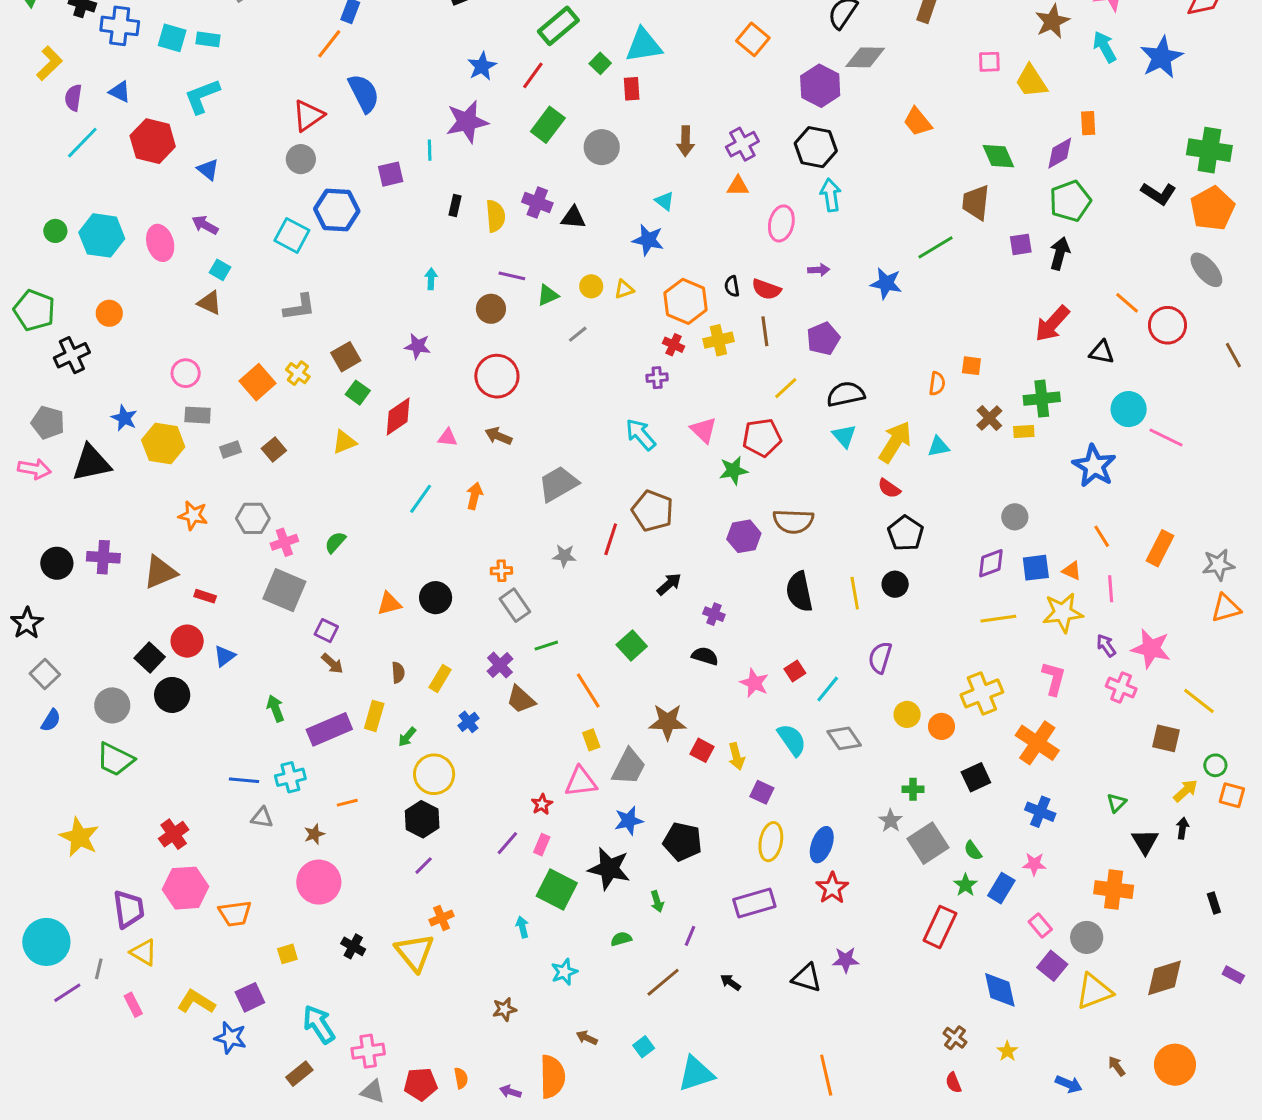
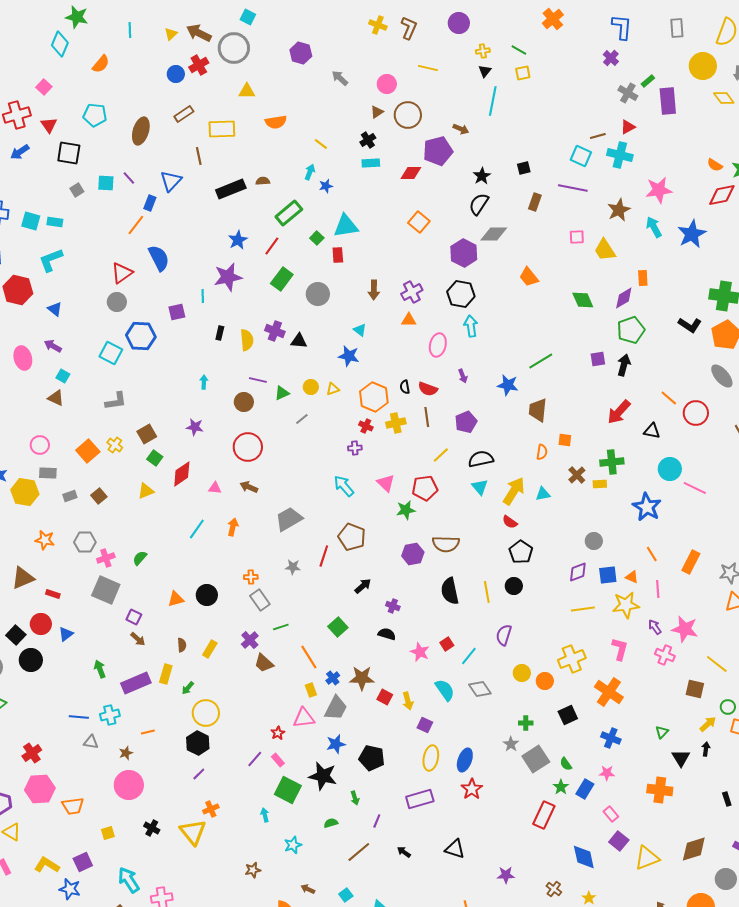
brown trapezoid: (976, 203) -> (538, 410), moved
purple arrow: (819, 270) -> (463, 376), turned 72
blue cross: (468, 722) -> (333, 678), moved
pink rectangle: (542, 845) -> (278, 760), turned -64
gray circle: (1087, 937) -> (726, 879), moved
purple star: (846, 960) -> (506, 875), moved

